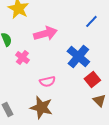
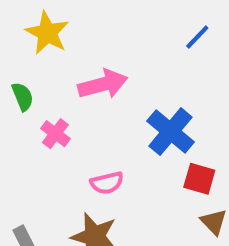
blue line: (91, 21) -> (197, 37), moved
red square: (92, 79) -> (199, 179), turned -35

